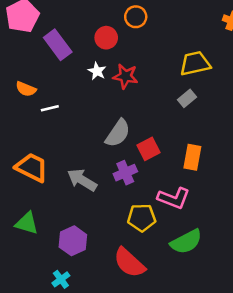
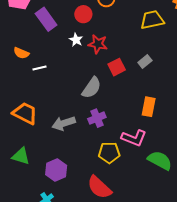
yellow trapezoid: (195, 64) -> (152, 20), moved
red square: (148, 149) -> (117, 67), moved
gray arrow: (82, 180) -> (64, 123), turned -50
green semicircle: (186, 242) -> (160, 160), moved, turned -125

